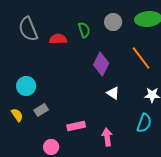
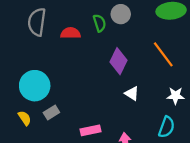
gray circle: (113, 22) -> (121, 14), moved
gray semicircle: (28, 29) -> (37, 22), turned 30
cyan circle: (26, 86) -> (35, 86), size x1.4

